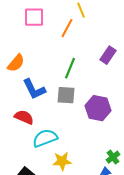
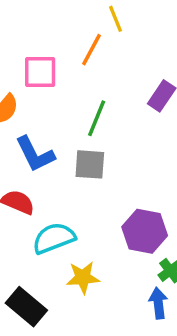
pink square: (34, 17) -> (40, 72), moved
purple hexagon: (98, 108) -> (145, 231), moved

